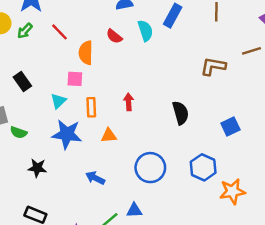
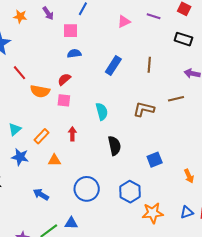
cyan semicircle: (145, 31) -> (102, 112), moved
red semicircle: (114, 36) -> (64, 79), turned 96
orange semicircle: (86, 53) -> (40, 91), turned -84
pink square: (75, 79) -> (64, 100), moved
orange rectangle: (91, 107) -> (41, 136), turned 42
blue star: (67, 134) -> (20, 157), size x0.7

